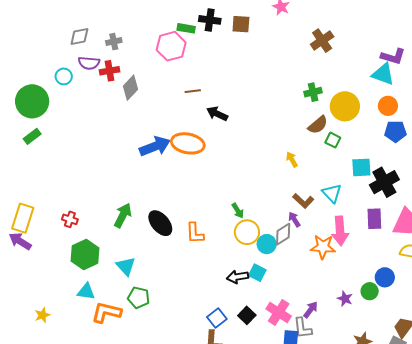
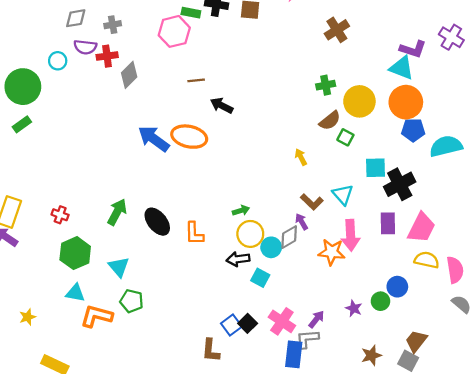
orange circle: (388, 106) -> (406, 102), size x1.6
blue arrow: (155, 146) -> (154, 139), turned -124
green arrow: (238, 211) -> (241, 210), turned -77
black arrow: (238, 277) -> (238, 259), moved
blue square: (217, 318) -> (231, 325), moved
gray L-shape: (303, 328) -> (307, 339), turned 90

